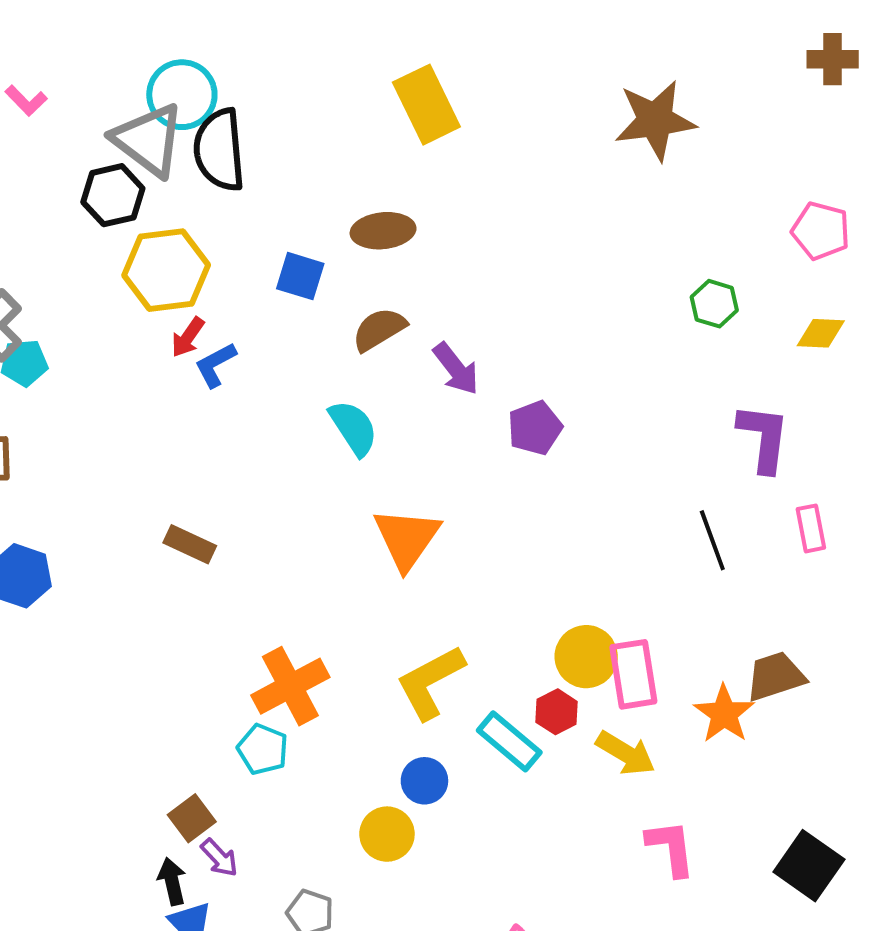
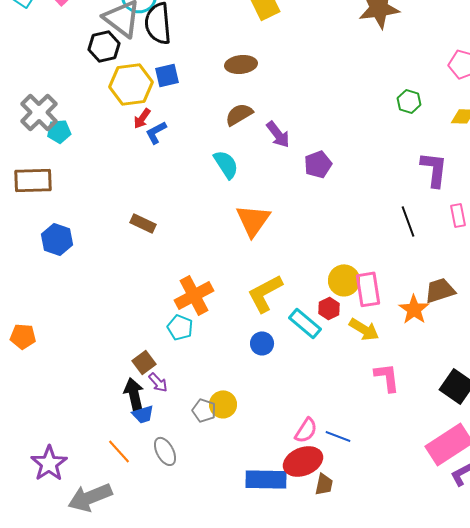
blue square: (300, 276) -> (167, 75), moved, turned -30
yellow circle: (387, 834) -> (223, 404), moved
black arrow: (172, 881) -> (134, 394), size x1.4

